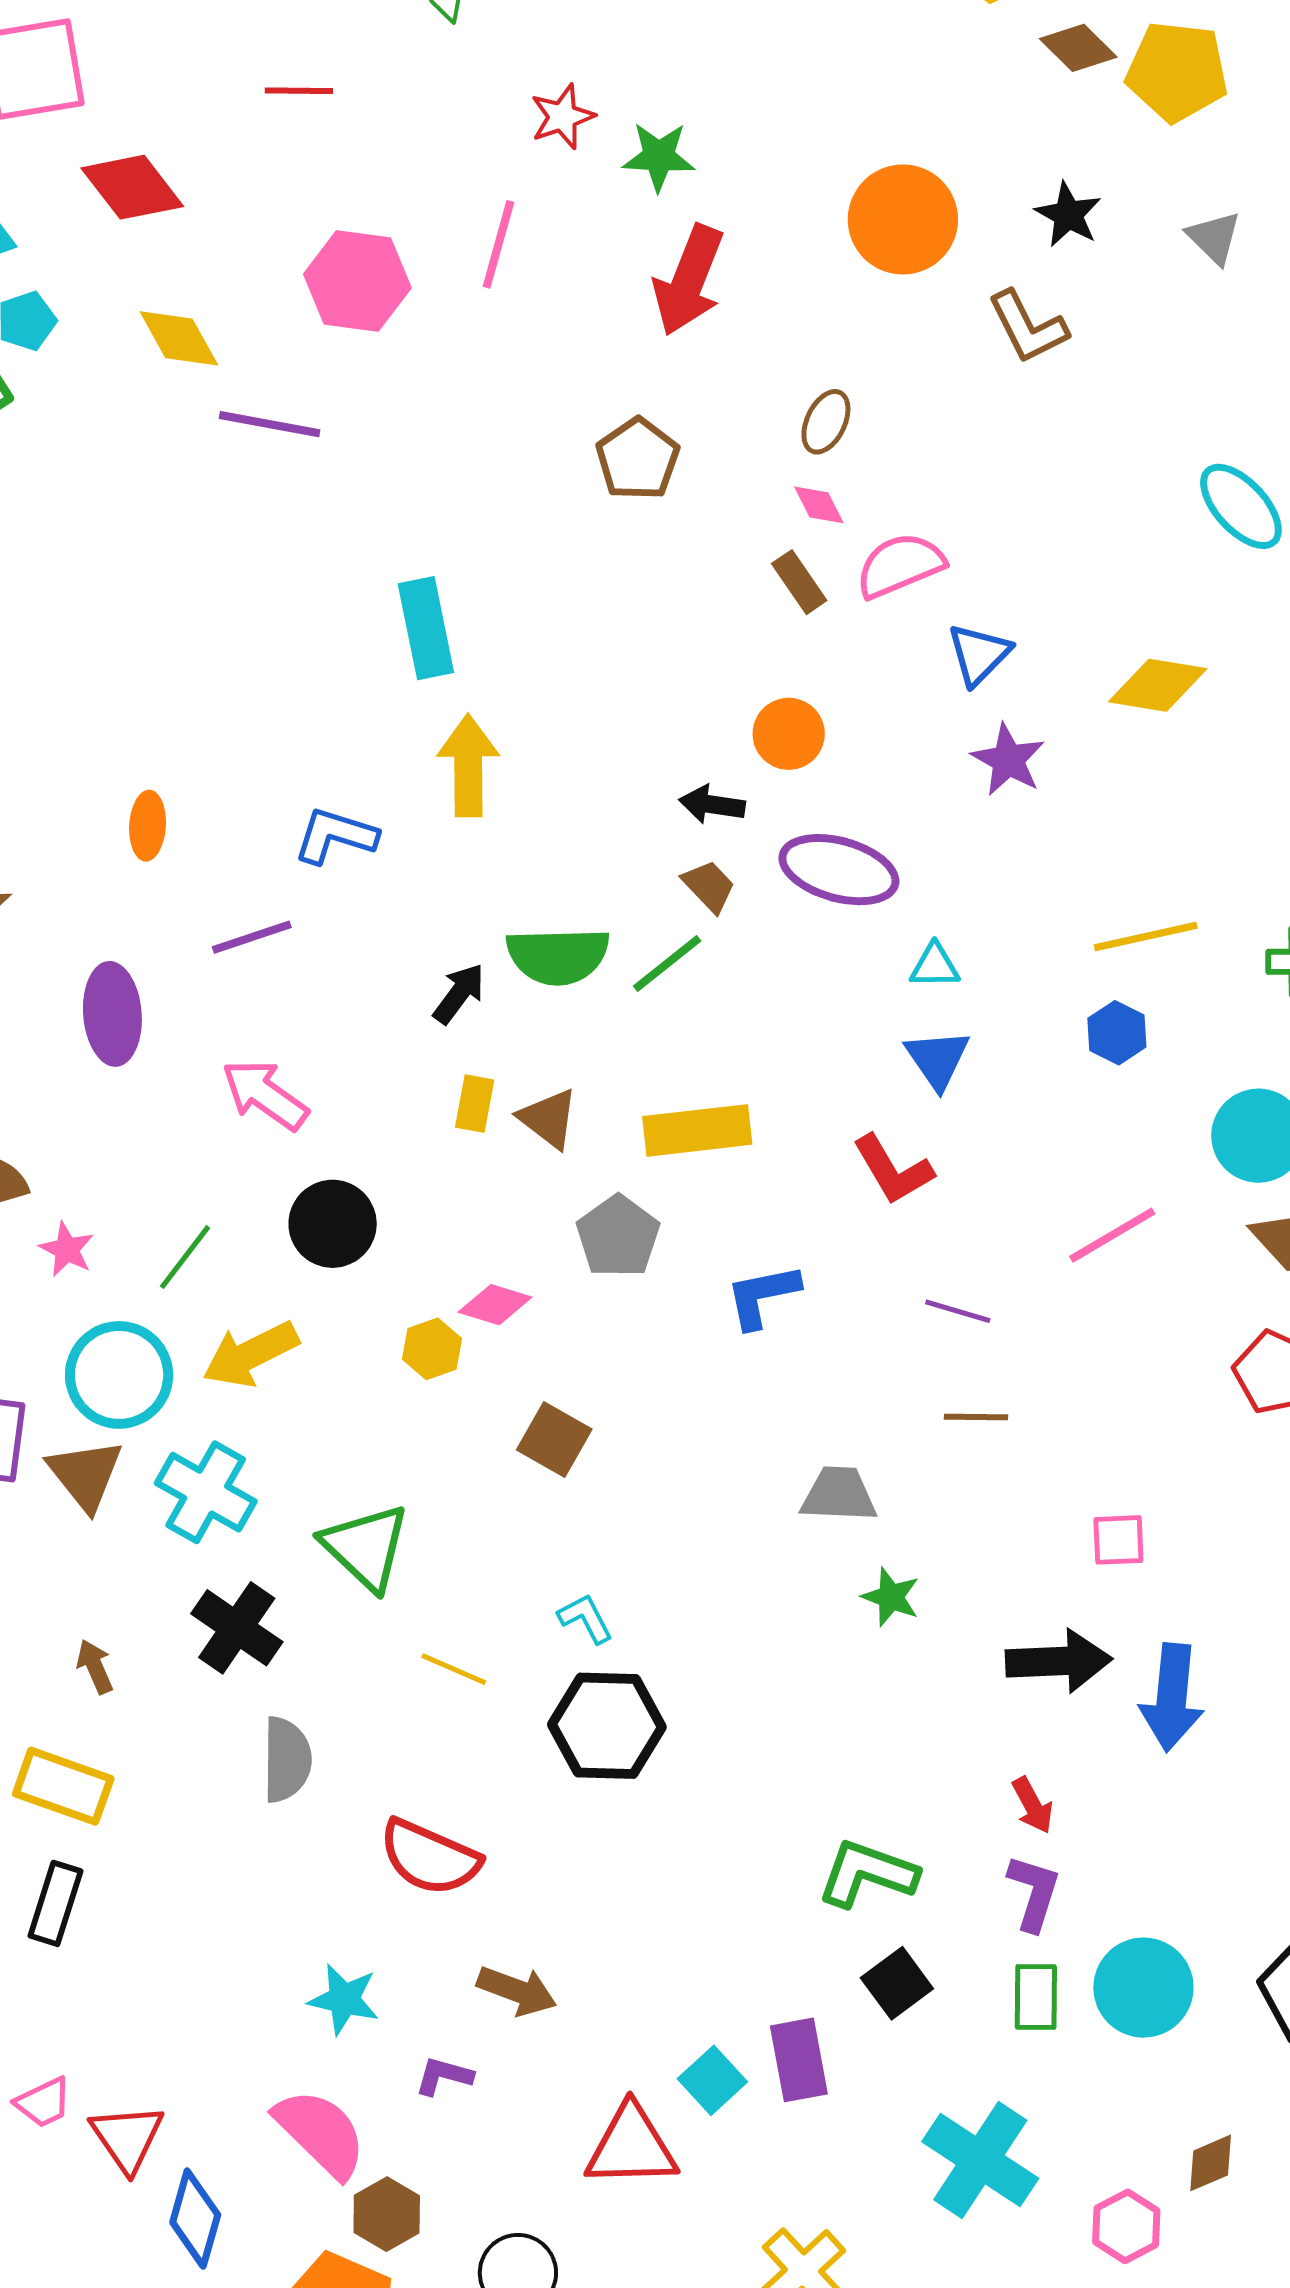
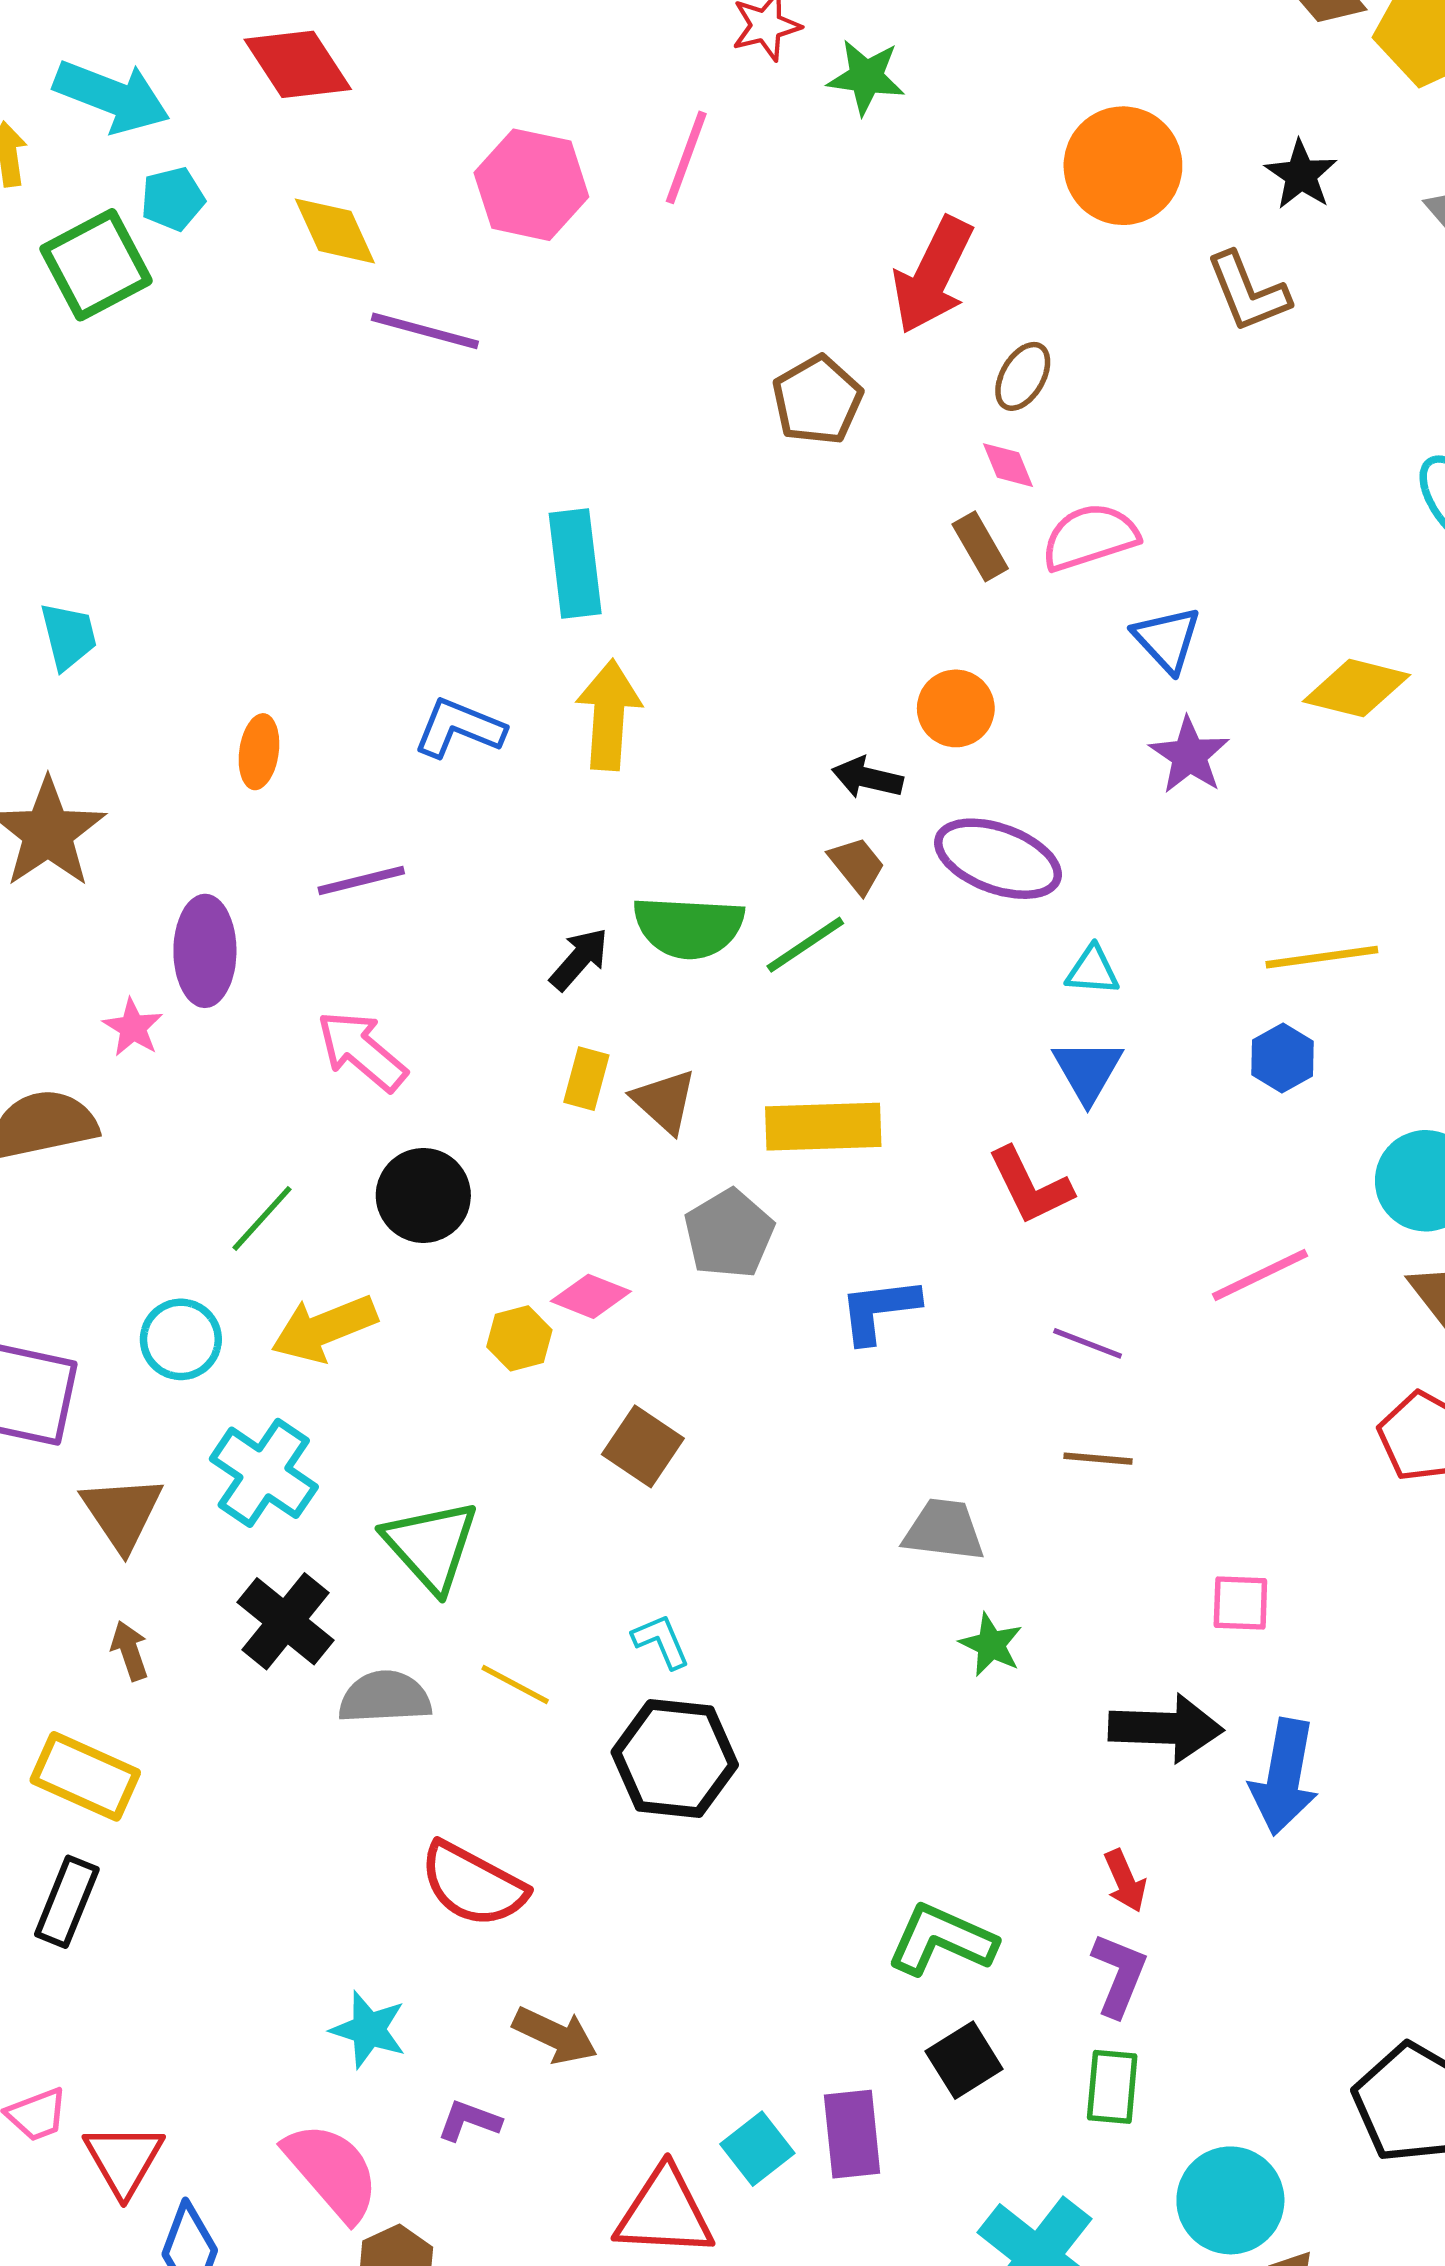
red arrow: (689, 280) -> (933, 275), moved
blue triangle: (979, 654) -> (1167, 639), turned -32
blue L-shape: (335, 836) -> (459, 728), moved
pink star: (67, 1249) -> (133, 1028), moved
cyan circle: (119, 1375) -> (181, 1339), size x0.7
brown triangle: (85, 1475) -> (122, 1513), moved
gray semicircle: (287, 1760) -> (385, 1697), moved, turned -98
cyan circle: (1143, 1988) -> (1230, 2200), moved

